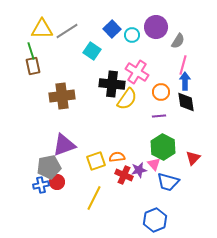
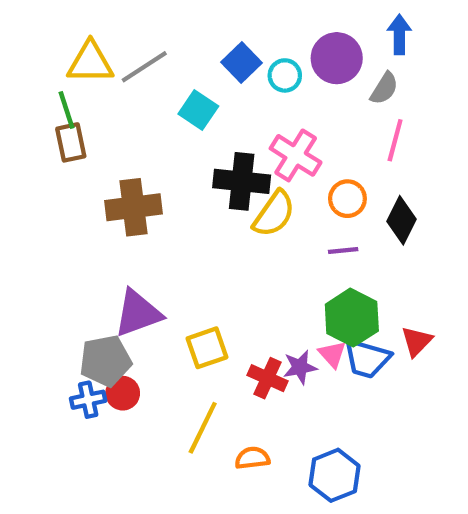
blue arrow: (185, 81) -> (399, 34), moved
black diamond: (186, 102) -> (402, 220), turned 35
orange semicircle: (117, 157) -> (252, 458), moved
blue trapezoid: (168, 182) -> (367, 359), moved

